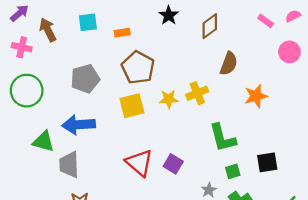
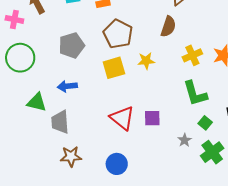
brown semicircle: (229, 64) -> (168, 27), moved
yellow cross: (197, 93) -> (192, 55), moved
blue arrow: (79, 125) -> (67, 86), size x0.7
purple square: (173, 164) -> (152, 118), turned -30
green square: (233, 171) -> (205, 123), turned -32

